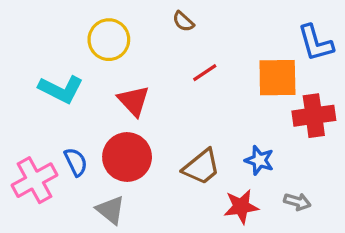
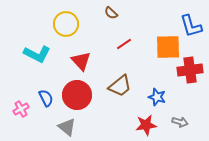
brown trapezoid: (201, 167) -> (120, 86), moved
pink cross: (34, 180) -> (21, 109), size x0.6

